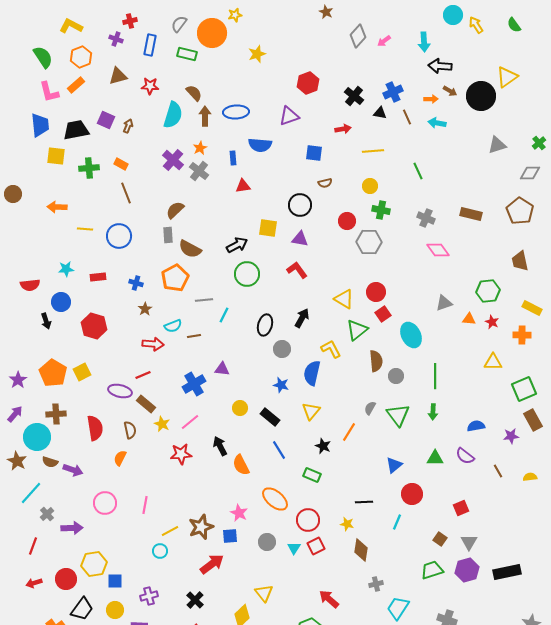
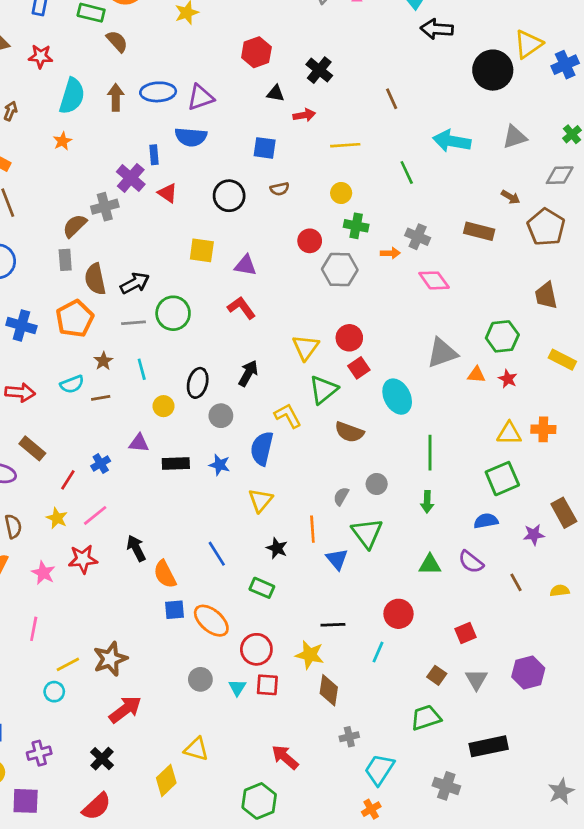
brown arrow: (450, 91) -> (511, 197), moved
blue cross: (393, 92) -> (565, 65), moved
brown semicircle: (194, 93) -> (117, 41), moved
orange arrow: (431, 99) -> (390, 253), moved
black triangle: (380, 113) -> (276, 93), moved
purple triangle: (289, 116) -> (200, 97), moved
cyan arrow: (437, 123) -> (452, 141), moved, size x1.5
orange star: (200, 148) -> (62, 141), moved
purple cross: (173, 160) -> (131, 178), moved
gray cross: (199, 171) -> (105, 207), moved, turned 36
red triangle: (243, 186) -> (168, 193), turned 42
black circle: (300, 205) -> (229, 196), moved
black arrow: (237, 245) -> (135, 283), moved
brown semicircle: (190, 249) -> (95, 279), turned 50
blue cross: (136, 283) -> (21, 326), size x1.5
yellow triangle: (344, 299) -> (306, 347), turned 35
gray line: (204, 300) -> (133, 323), moved
gray triangle: (444, 303) -> (442, 353), size x1.4
brown star: (145, 309) -> (103, 361), moved
cyan line: (224, 315) -> (142, 369), turned -42
orange cross: (522, 335) -> (543, 429), moved
red arrow: (153, 344) -> (20, 392), moved
brown semicircle: (376, 361) -> (349, 432), turned 115
red line: (143, 375) -> (68, 480), moved, turned -35
gray circle: (396, 376) -> (377, 484), moved
blue cross: (194, 384) -> (101, 464), size x0.6
green square: (524, 389) -> (502, 479), moved
brown rectangle: (146, 404) -> (32, 448), moved
yellow circle: (240, 408) -> (164, 406), moved
green triangle: (398, 415) -> (367, 533), moved
black rectangle: (270, 417) -> (176, 464), moved, turned -42
orange line: (349, 432) -> (312, 529), turned -36
blue triangle: (394, 465) -> (337, 559), moved, turned -30
pink star: (239, 513) -> (43, 573), moved
yellow star: (347, 524) -> (310, 655), size x1.5
blue square: (230, 536) -> (174, 610), moved
red square: (316, 546) -> (267, 685), turned 30
purple hexagon: (467, 570) -> (528, 673), moved
black rectangle: (507, 572) -> (489, 746), moved
yellow triangle: (264, 593) -> (196, 749), turned -36

